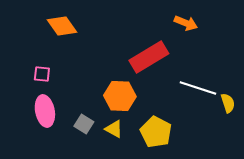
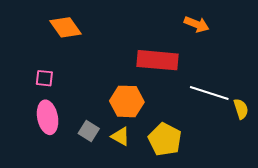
red rectangle: (149, 57) -> (157, 60), turned 36

